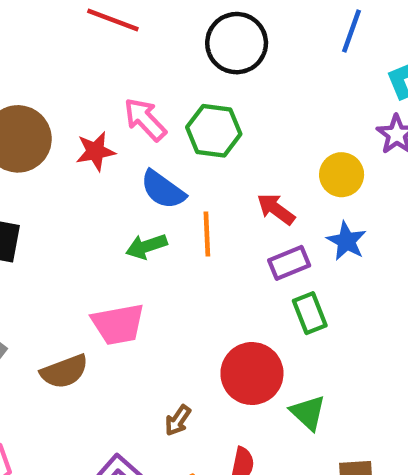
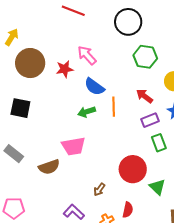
green hexagon: (214, 131) -> (145, 57), moved

